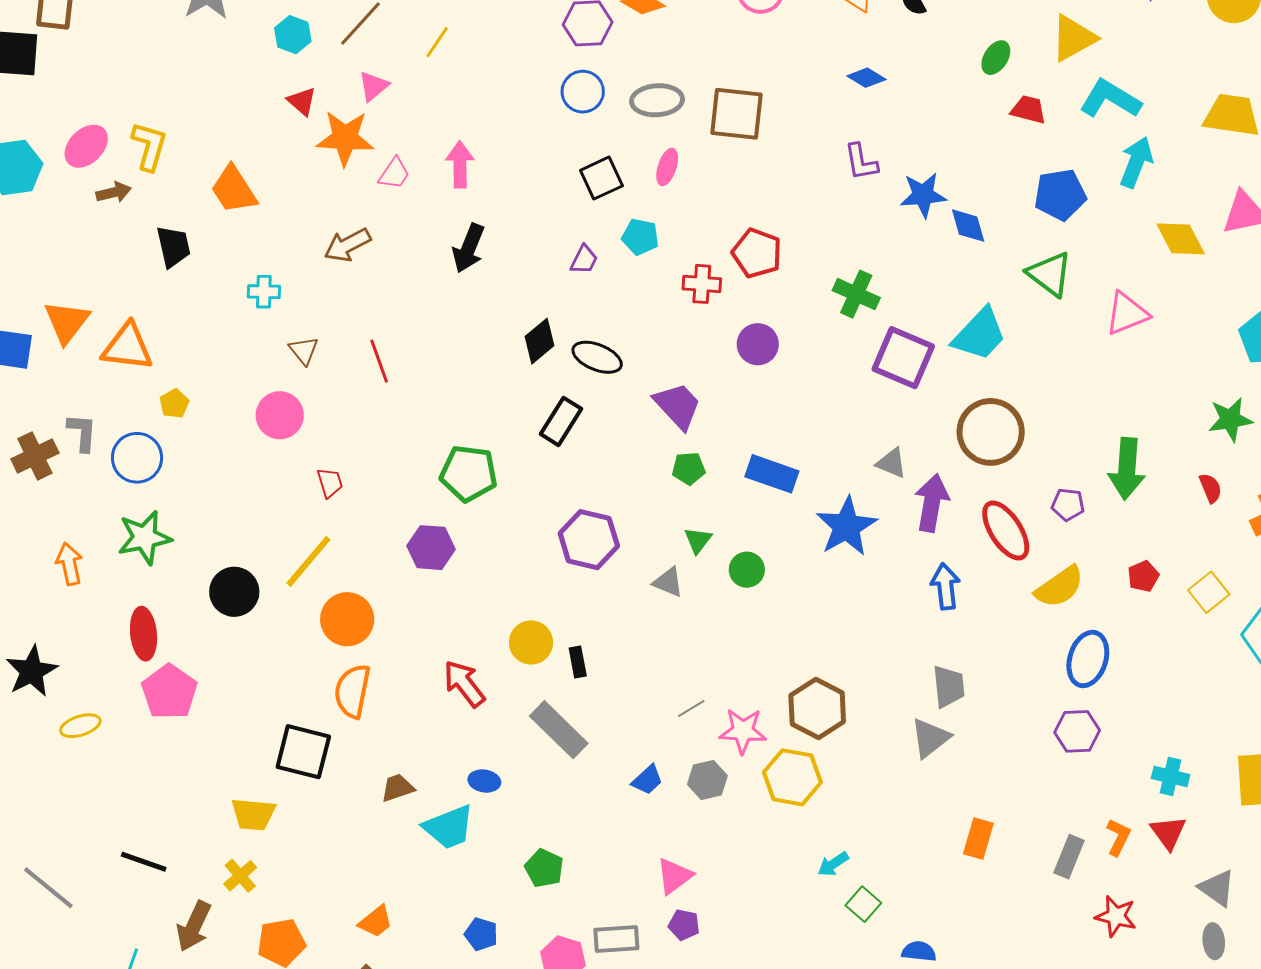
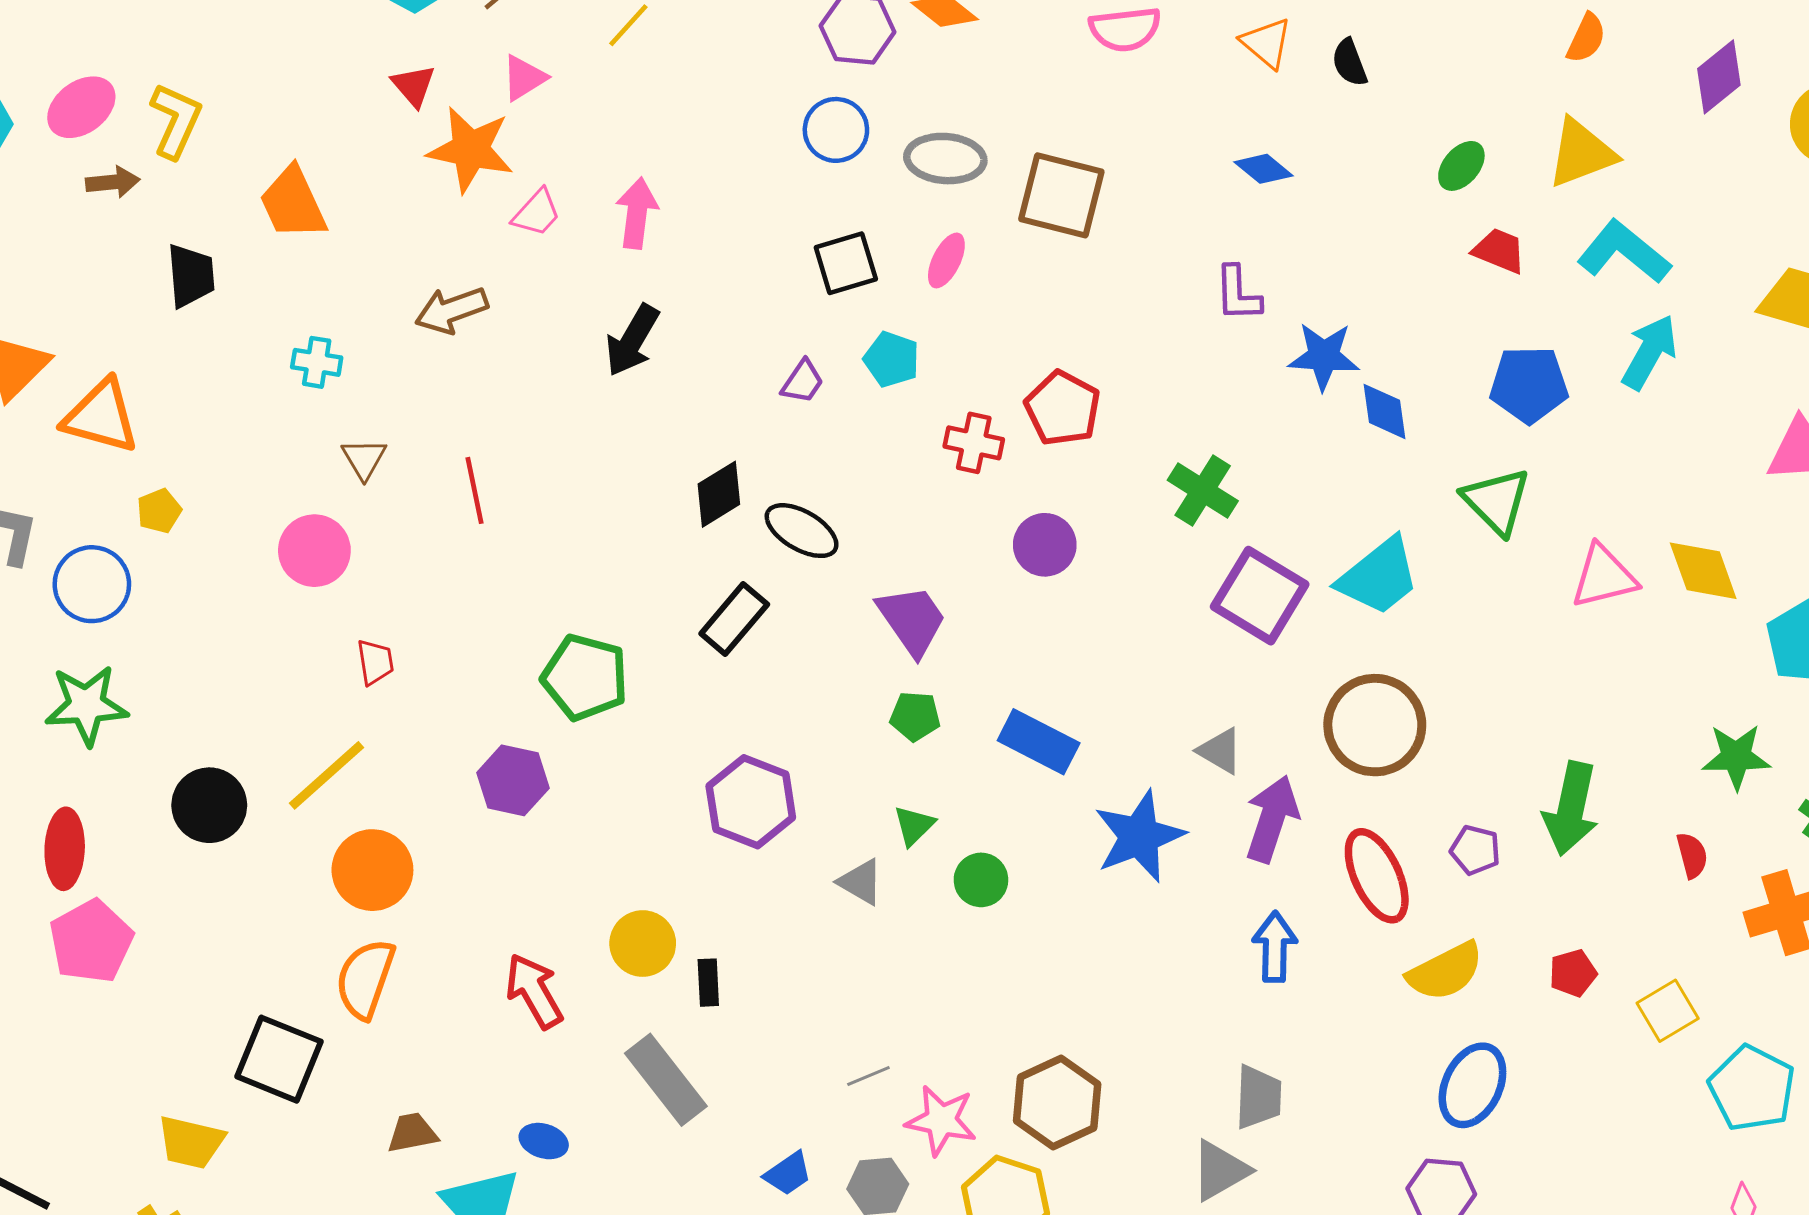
yellow diamond: (1181, 239) -> (1703, 571), moved

